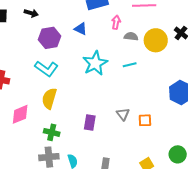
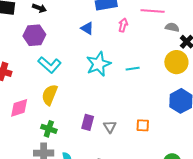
gray semicircle: (131, 36) -> (172, 27), moved
purple hexagon: (50, 38) -> (34, 35), moved
yellow circle: (156, 40) -> (176, 62), moved
gray triangle: (123, 114) -> (110, 127), moved

